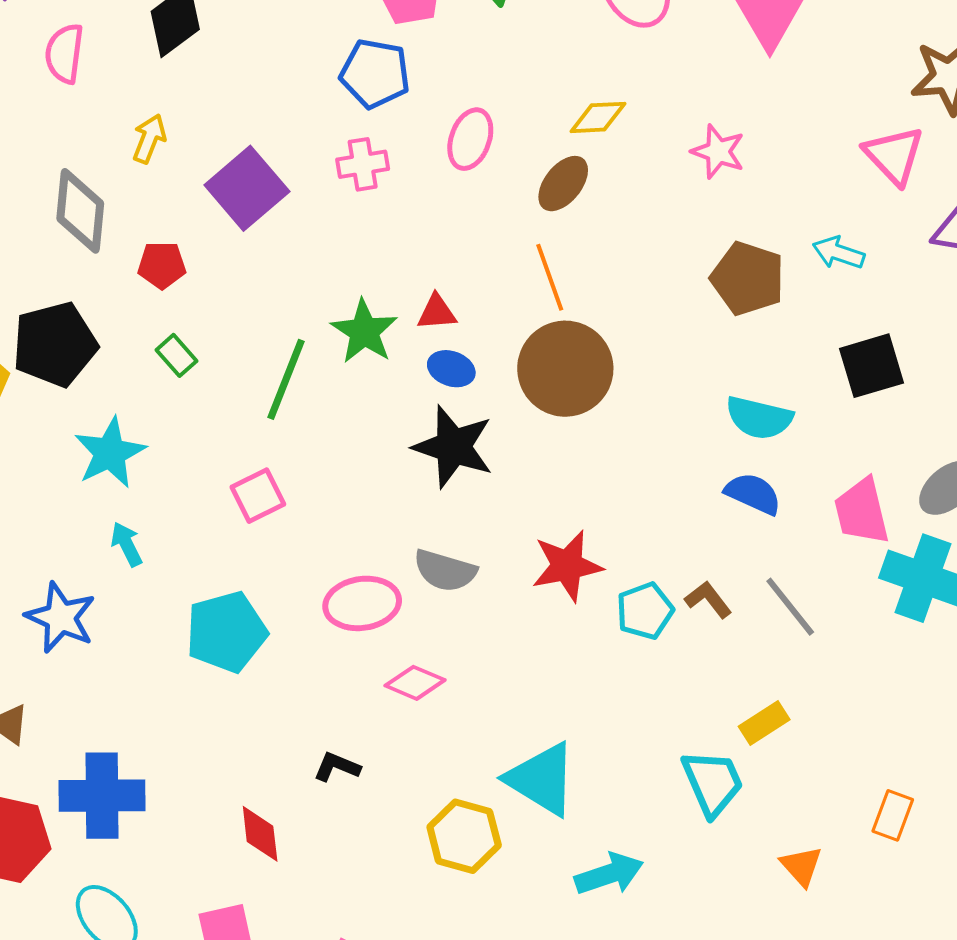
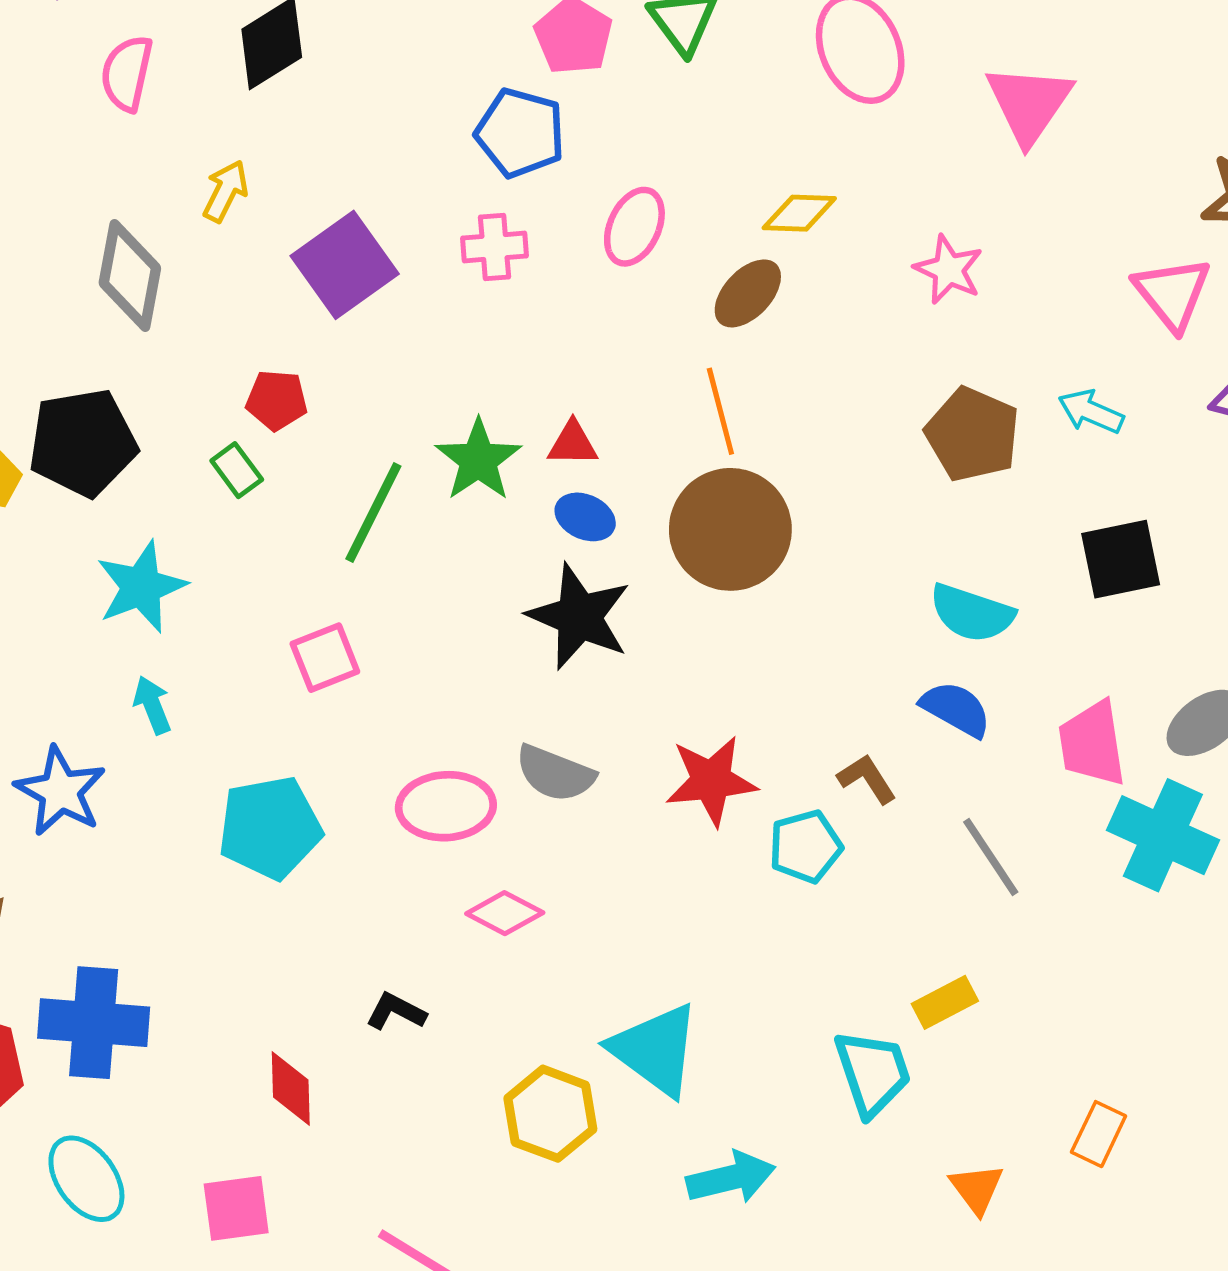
red pentagon: (162, 265) -> (277, 400), moved
brown L-shape: (708, 599) -> (867, 779), moved

